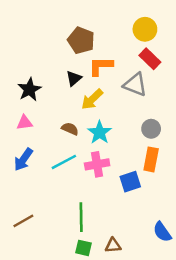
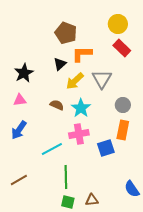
gray triangle: (135, 85) -> (102, 79), moved, turned 40
cyan line: (64, 162) -> (52, 149), moved

